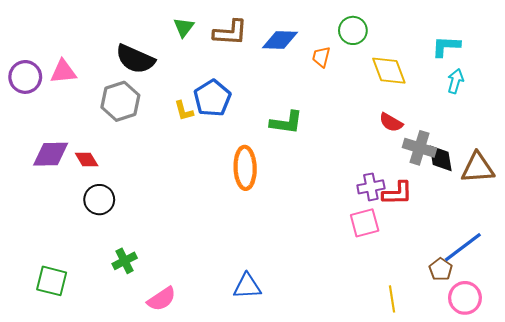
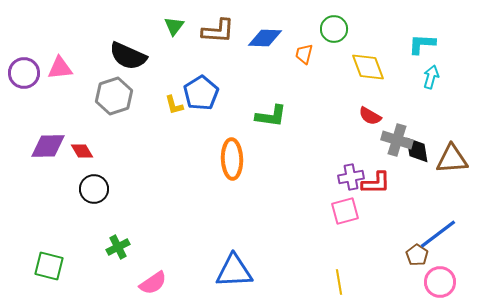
blue triangle: (247, 286) -> (234, 271), size x1.4
yellow line: (392, 299) -> (339, 282), moved

